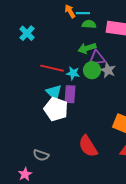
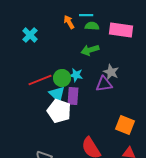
orange arrow: (70, 11) -> (69, 22), moved
purple triangle: (97, 58) -> (104, 84), moved
red line: (52, 68) -> (40, 80), moved, turned -35
green circle: (92, 70) -> (62, 78), moved

